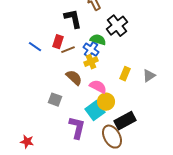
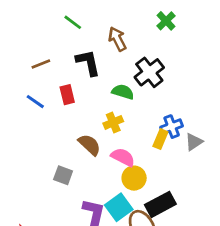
red rectangle: (58, 42) -> (67, 95), turned -32
brown line: (68, 50) -> (41, 64), moved
blue cross: (91, 50) -> (172, 127), moved, turned 35
cyan square: (95, 111) -> (119, 207), moved

